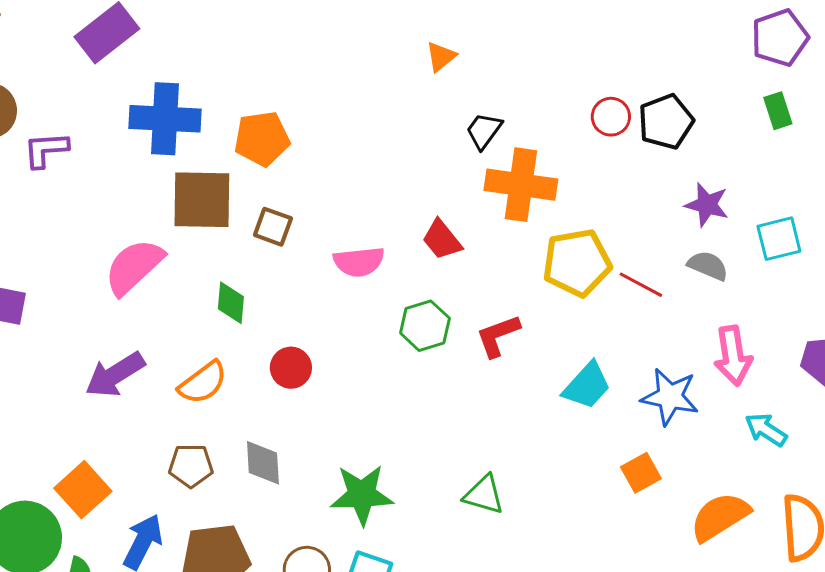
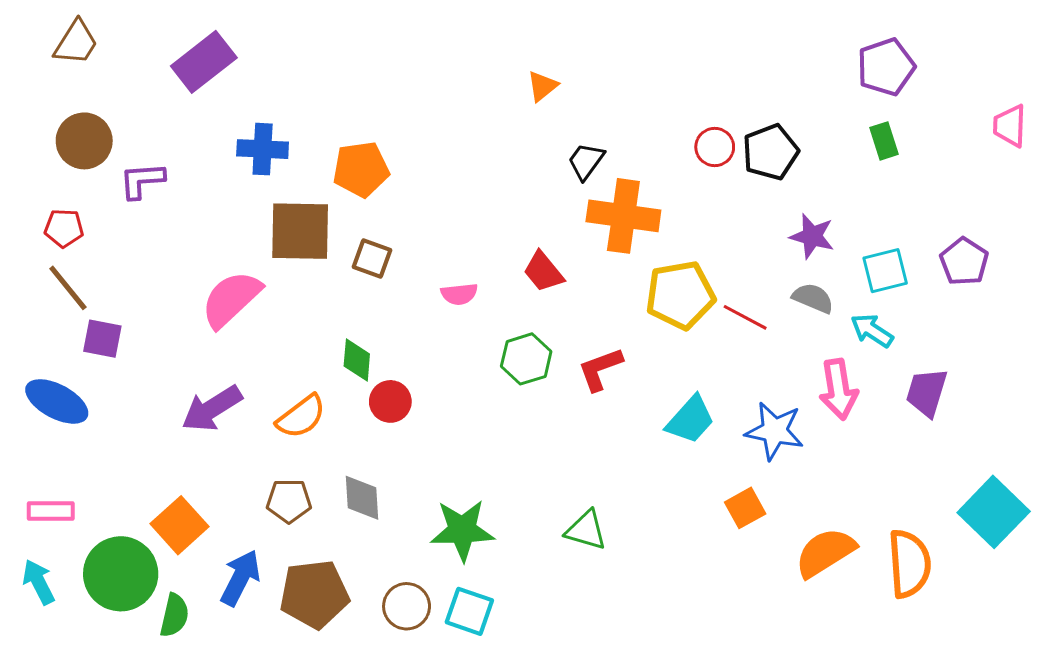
blue cross: (165, 119) -> (263, 149), size x0.7
pink semicircle: (359, 262) -> (459, 294), size x0.7
green diamond: (231, 303) -> (357, 360), moved
cyan arrow: (766, 430) -> (872, 331), moved

